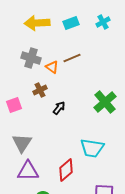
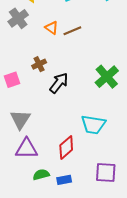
gray cross: (31, 58) -> (18, 18), moved, turned 36
orange triangle: (52, 67) -> (52, 28), moved
black arrow: (59, 108) -> (59, 83), size x1.5

